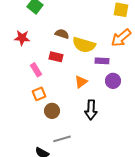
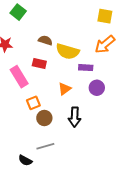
pink rectangle: (36, 70) -> (19, 77), size x1.5
orange square: (39, 94) -> (33, 103), moved
brown circle: (52, 111) -> (44, 118), moved

